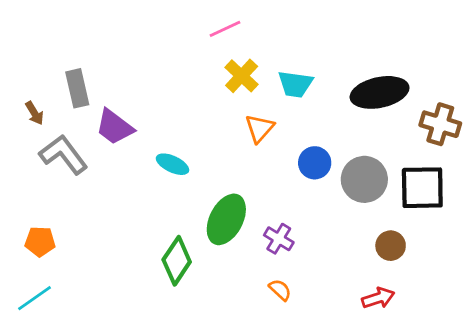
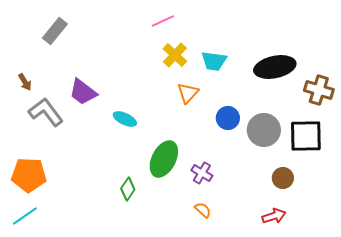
gray rectangle: (77, 88) -> (55, 31), moved, turned 52
orange pentagon: (40, 241) -> (29, 175), size x1.6
green diamond: (177, 261) -> (128, 189), size x0.7

